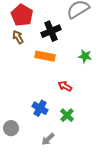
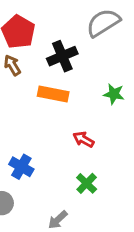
blue cross: (40, 108) -> (21, 167), moved

